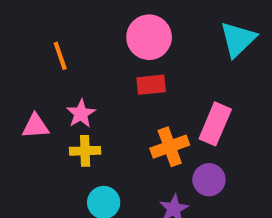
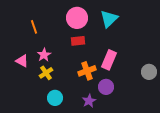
cyan triangle: (238, 39) -> (109, 19), moved
pink triangle: (35, 126) -> (22, 61), turned 32
yellow cross: (85, 151) -> (46, 73), turned -32

